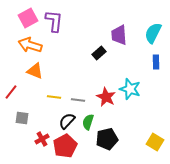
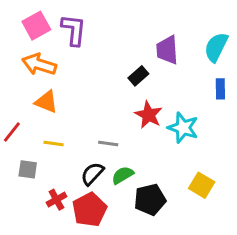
yellow line: (54, 97) -> (54, 144), moved
red star: (106, 97) -> (148, 115), moved
green semicircle: (88, 122) -> (123, 175), turned 42
yellow square: (155, 142) -> (202, 185), moved

